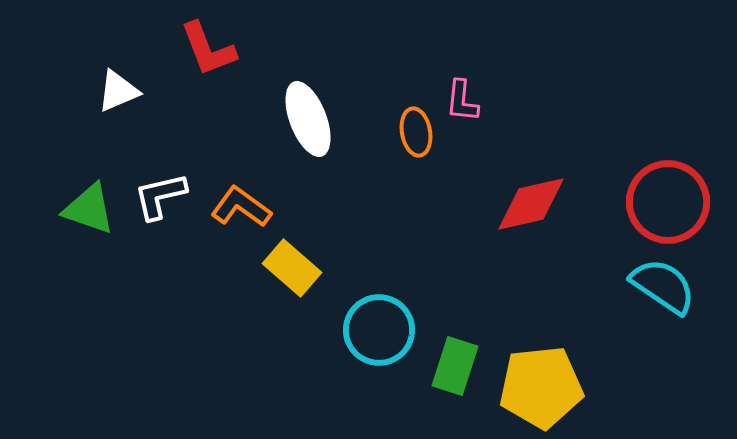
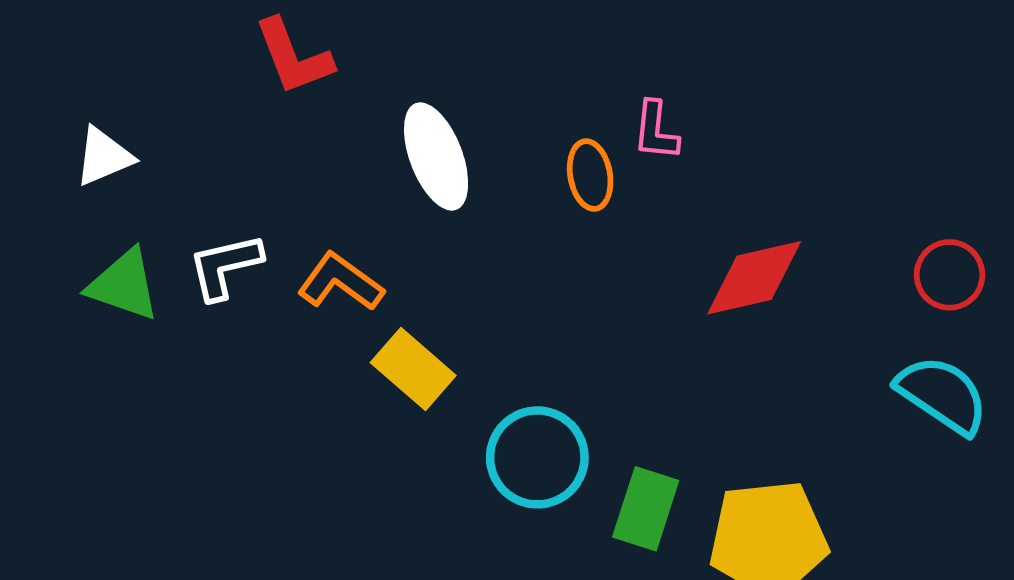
white triangle: (118, 91) -> (104, 156), moved
red circle: (668, 202) -> (950, 275), size x0.6

